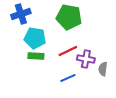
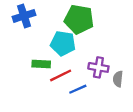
cyan pentagon: (35, 38) -> (63, 43), moved
red line: (68, 51) -> (61, 75), moved

